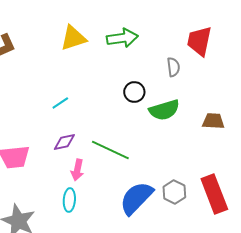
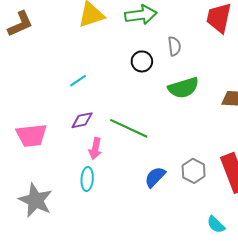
gray semicircle: (173, 67) -> (174, 46), moved
black circle: (134, 92) -> (142, 61), moved
blue semicircle: (136, 198) -> (155, 177), size x0.6

